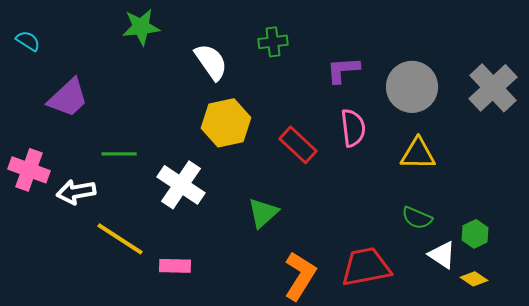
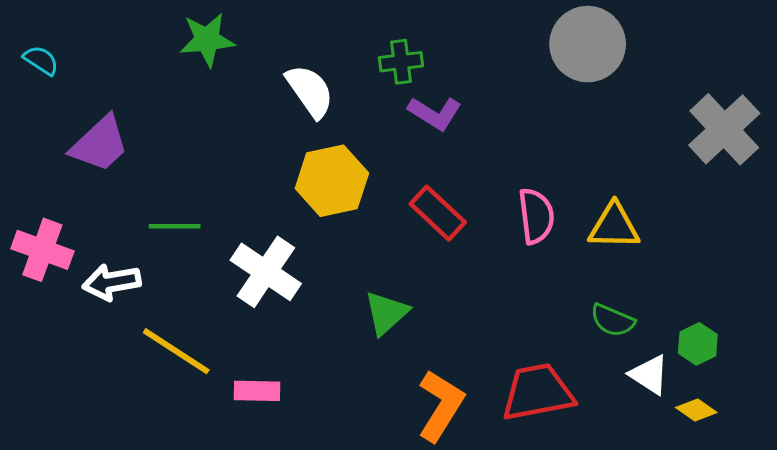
purple L-shape: (343, 70) -> (435, 113), moved, turned -144
gray circle: (412, 87) -> (588, 44), moved
pink semicircle: (353, 128) -> (536, 216), moved

